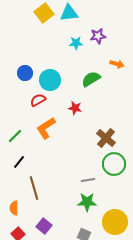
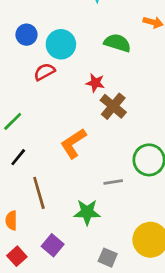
green semicircle: (91, 79) -> (117, 43), turned 48
orange L-shape: (46, 128) -> (73, 143), moved
brown cross: (106, 138) -> (113, 106), moved
green star: (87, 202) -> (87, 212), moved

